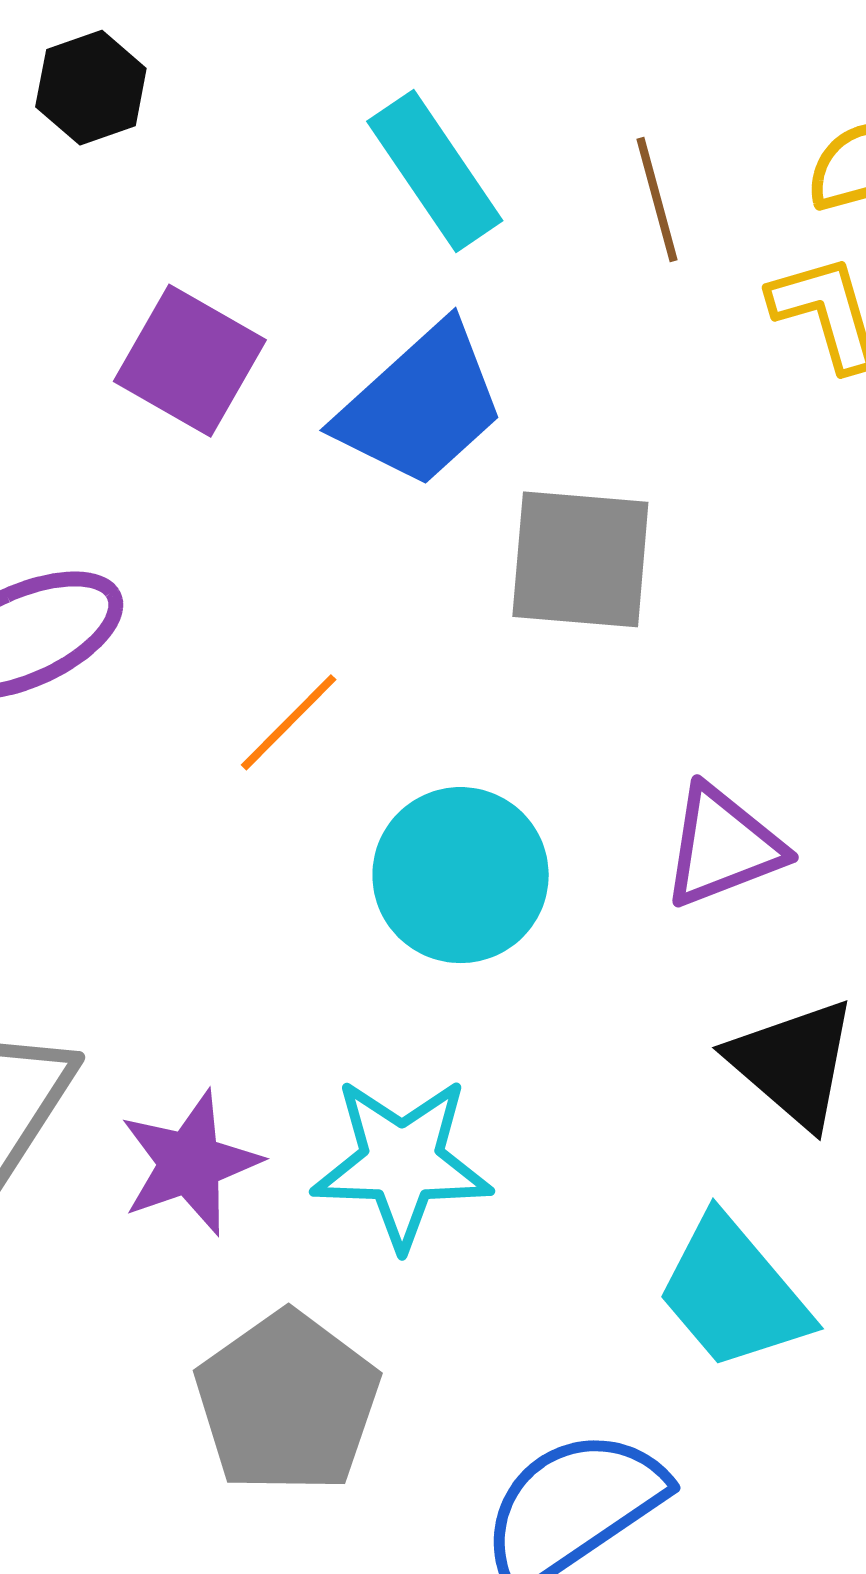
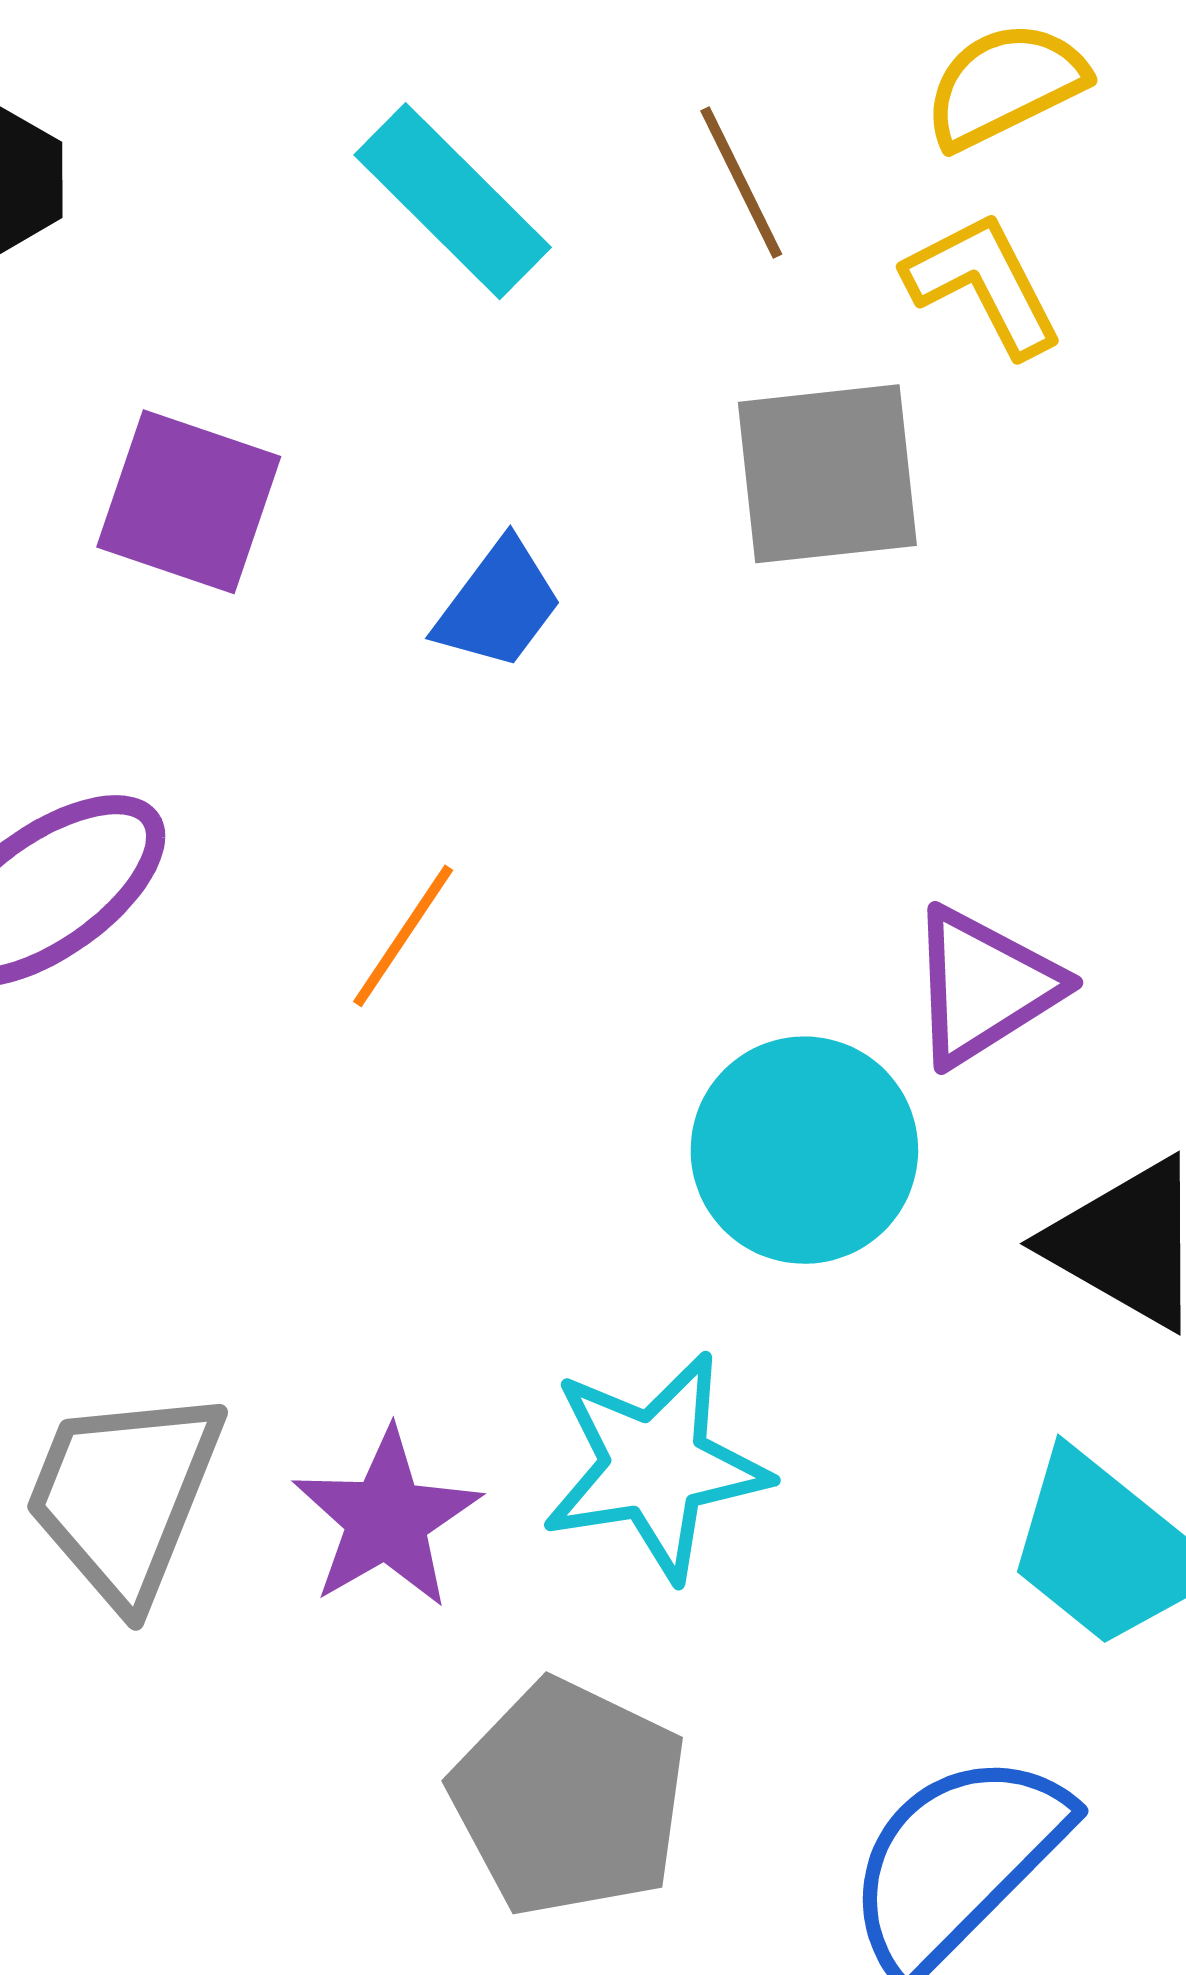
blue trapezoid: (421, 405) -> (498, 605), moved, size x0.6
gray square: (580, 559) -> (827, 474), moved
cyan circle: (461, 875) -> (804, 1150), moved

